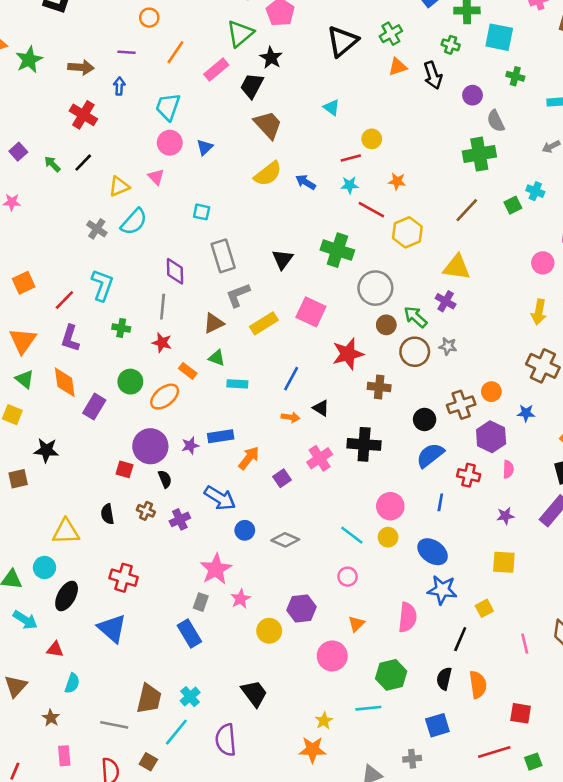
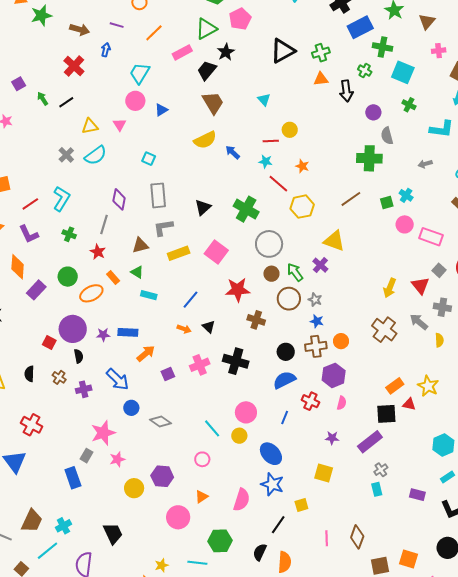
pink circle: (543, 263) -> (405, 224), moved
purple L-shape: (70, 338) -> (29, 234), turned -55
blue star: (526, 413) -> (317, 321), moved

